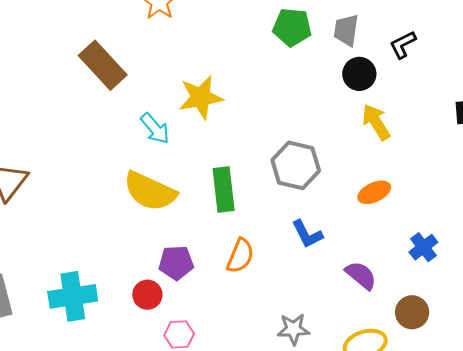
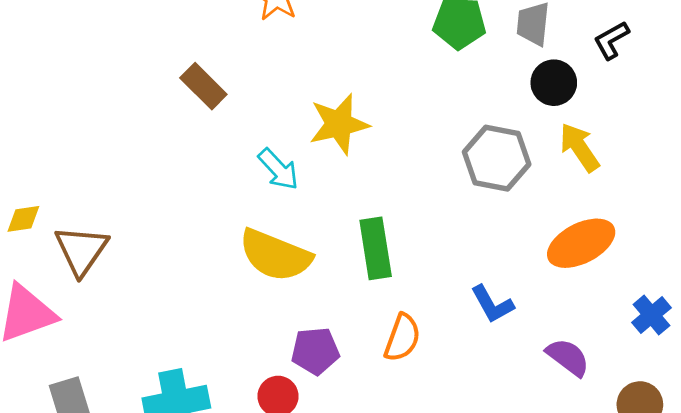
brown rectangle: (103, 65) -> (203, 86), size x0.7
gray hexagon: (296, 165) -> (497, 158), moved
orange ellipse: (374, 192) -> (581, 243), size x1.5

